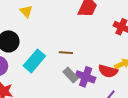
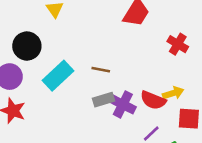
gray rectangle: (71, 75) -> (103, 100), turned -70

